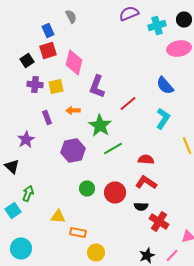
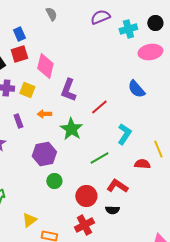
gray semicircle: (71, 16) -> (51, 14), moved
yellow square: (56, 86) -> (27, 90), turned 35
cyan L-shape: (163, 118) -> (124, 134), moved
green line: (113, 148) -> (99, 158), moved
red semicircle: (146, 160) -> (142, 164), moved
green circle: (87, 188) -> (54, 181), moved
yellow triangle: (58, 216) -> (29, 220), turned -42
red cross: (159, 222) -> (84, 225), moved, turned 30

